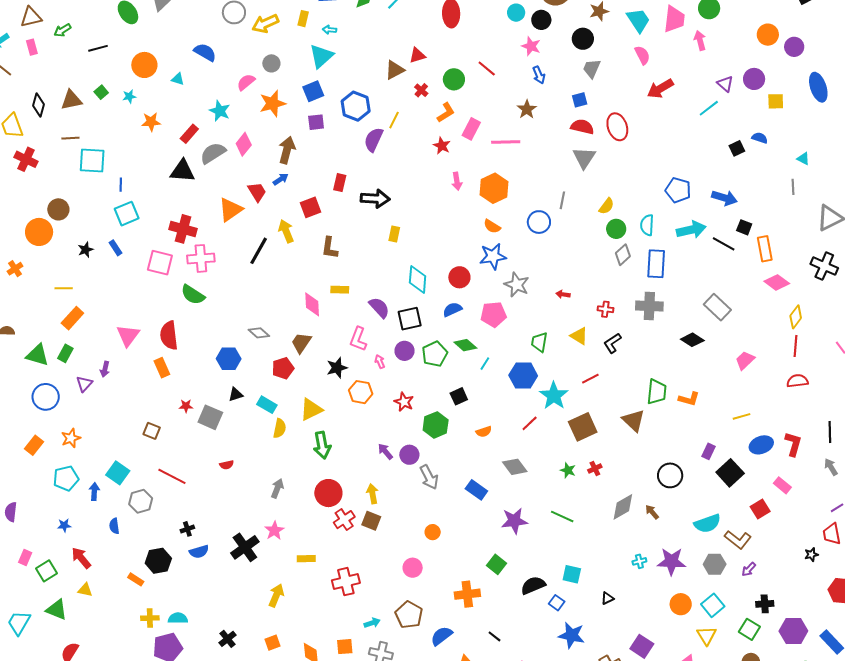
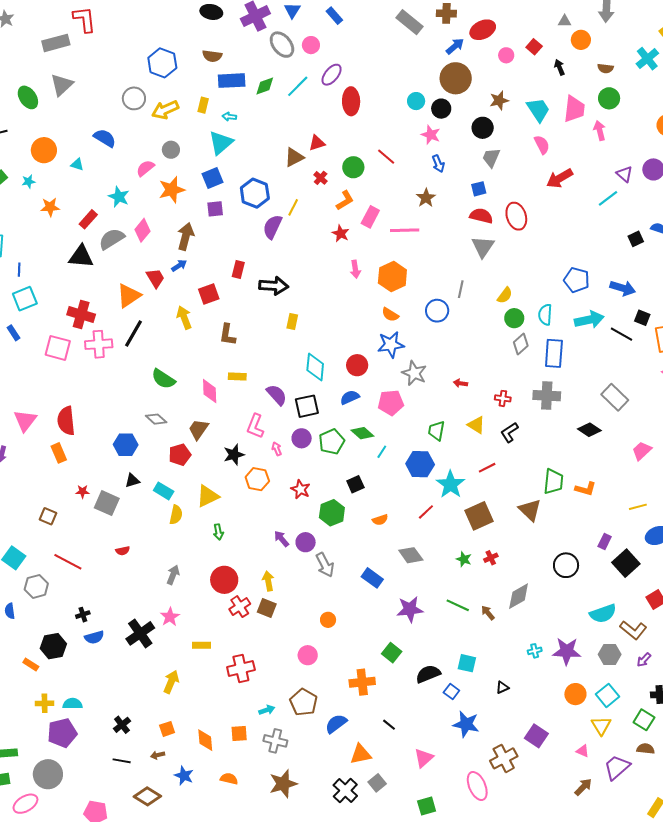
black line: (259, 251) -> (133, 333), moved
green semicircle: (193, 295) -> (163, 379), moved
green arrow: (322, 445) -> (218, 532), size x0.6
brown arrow: (652, 512) -> (488, 613), moved

